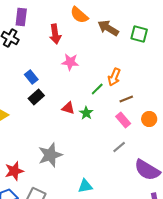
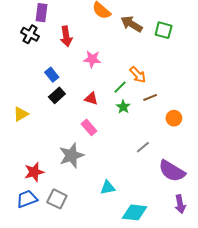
red arrow: (55, 34) -> (66, 36), moved
orange arrow: (114, 77) -> (138, 75), turned -66
red triangle: (68, 108) -> (91, 99), moved
green star: (86, 113) -> (123, 107), moved
pink rectangle: (123, 120) -> (89, 127), moved

